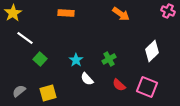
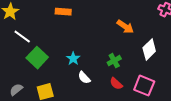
orange arrow: (121, 14) -> (125, 27), moved
green square: (40, 59) -> (37, 58), size x1.5
green cross: (109, 59) -> (114, 61), moved

